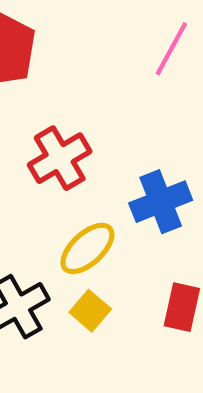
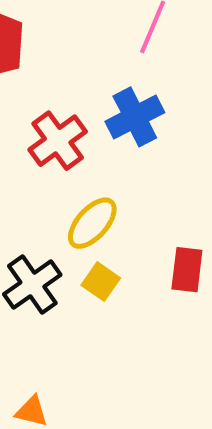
blue cross: (161, 202) -> (135, 117), moved

